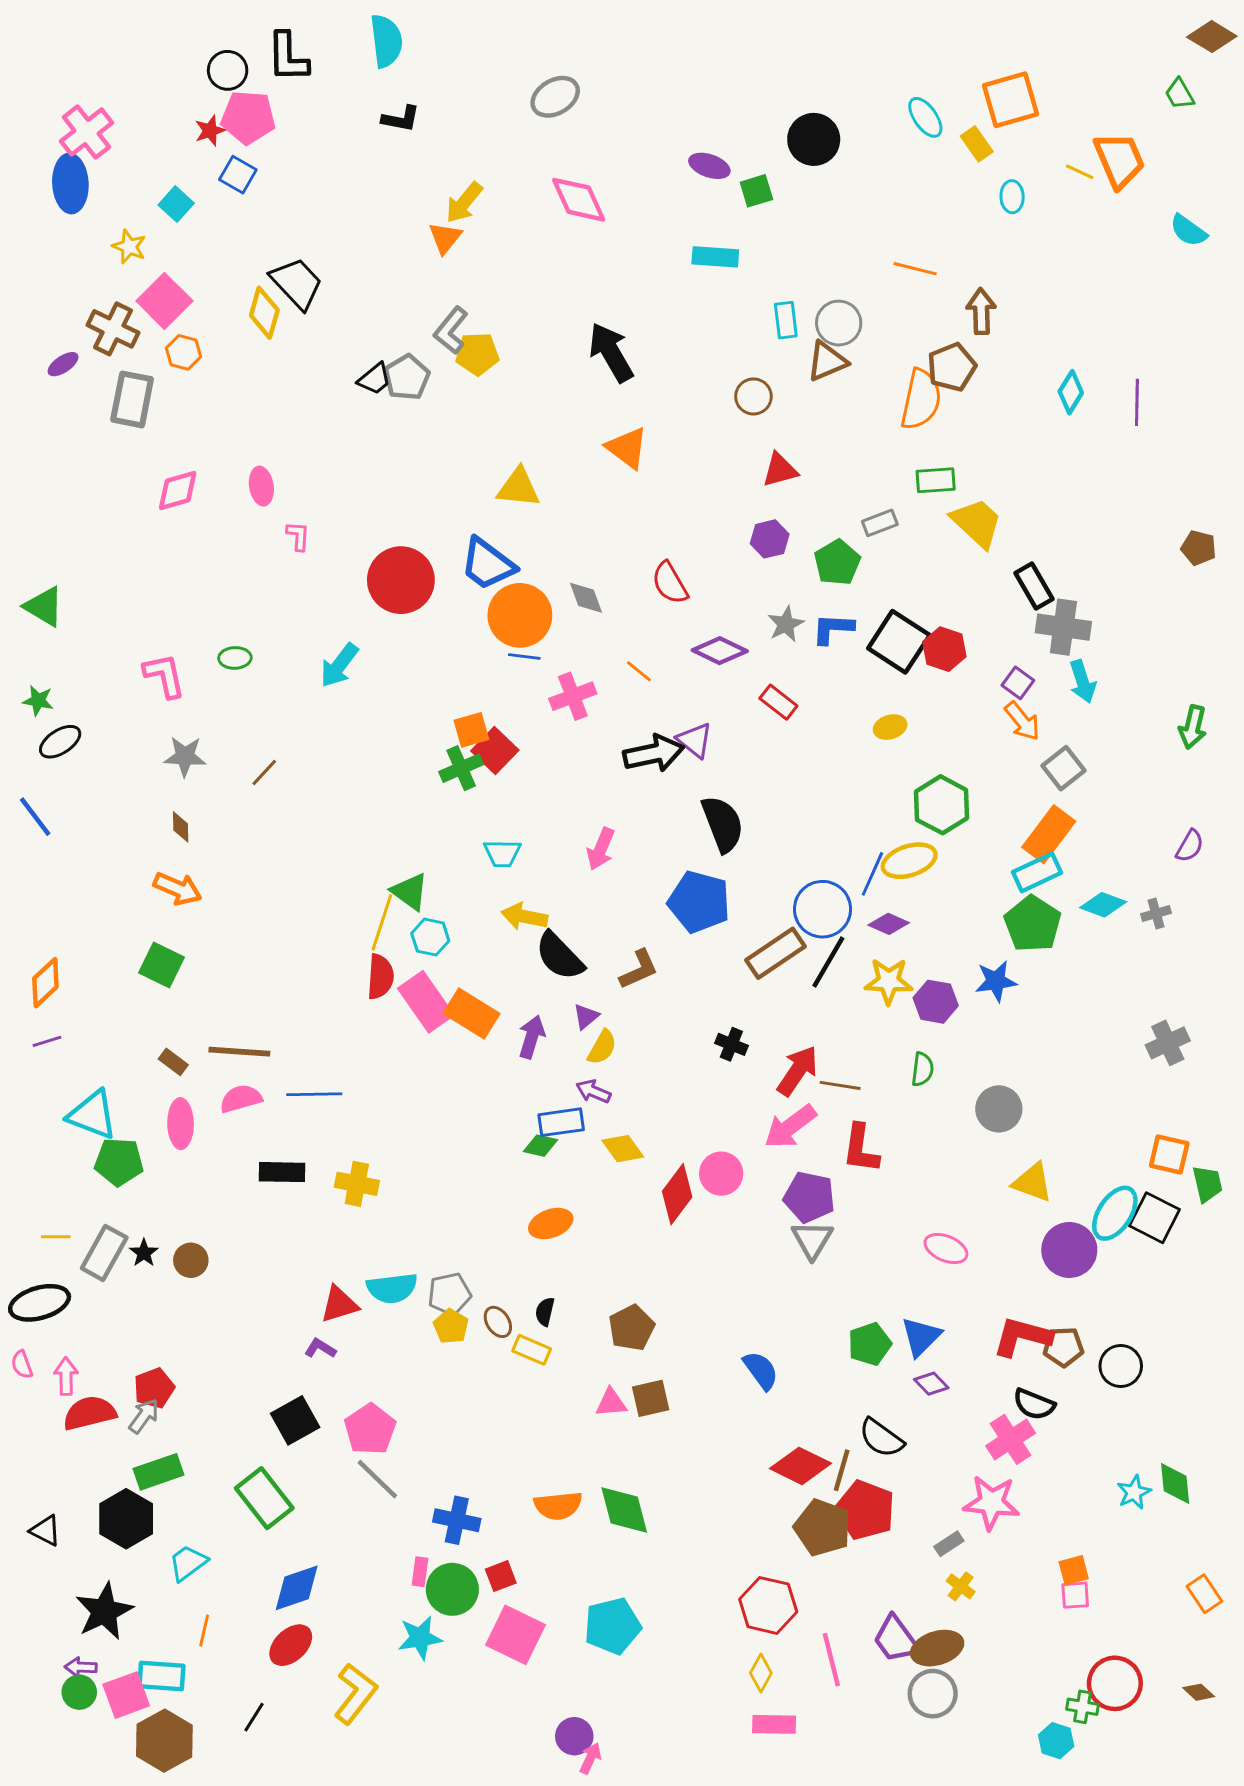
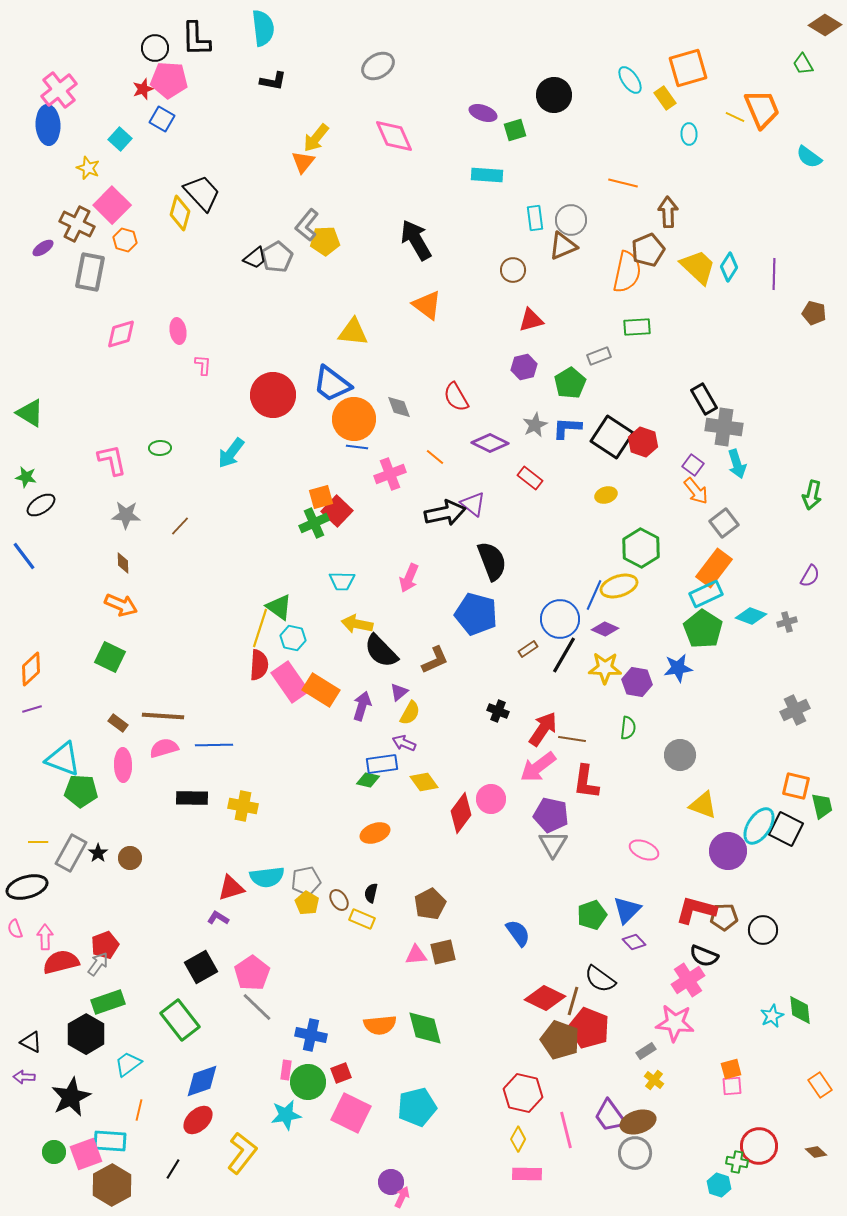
yellow trapezoid: (977, 523) -> (698, 267), moved
brown pentagon: (1199, 548) -> (814, 313), moved
brown rectangle: (776, 953) -> (528, 649), size x0.5
purple arrow: (81, 1667) -> (24, 1077), moved

